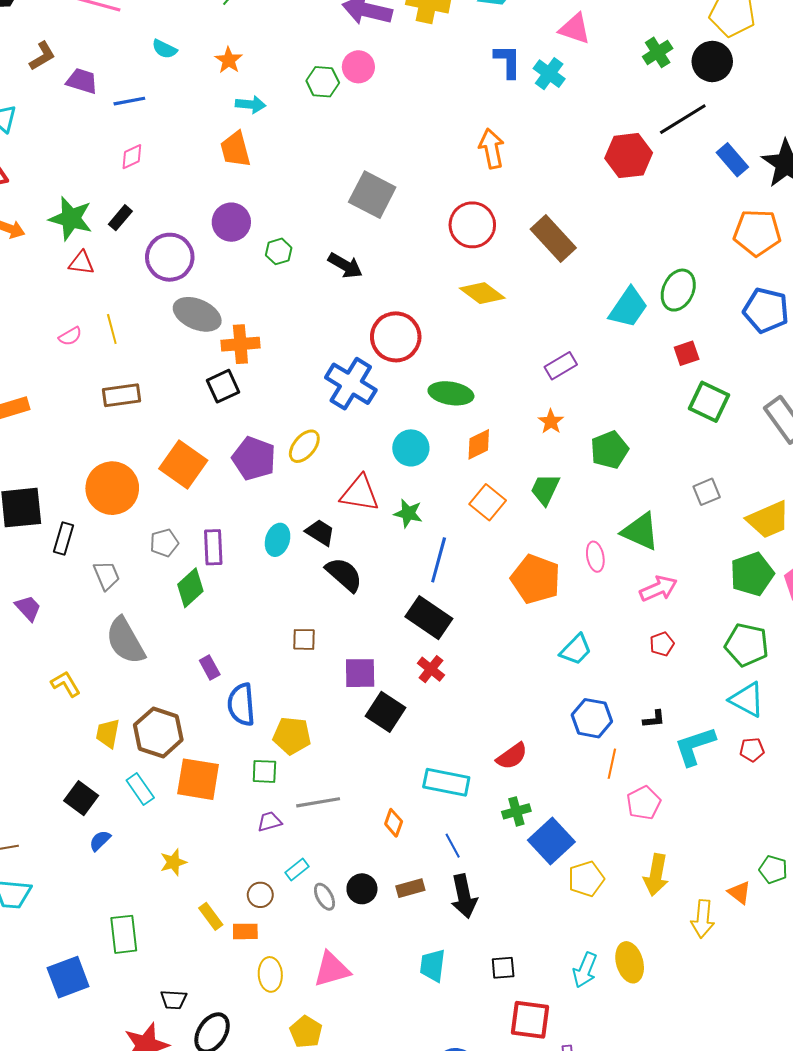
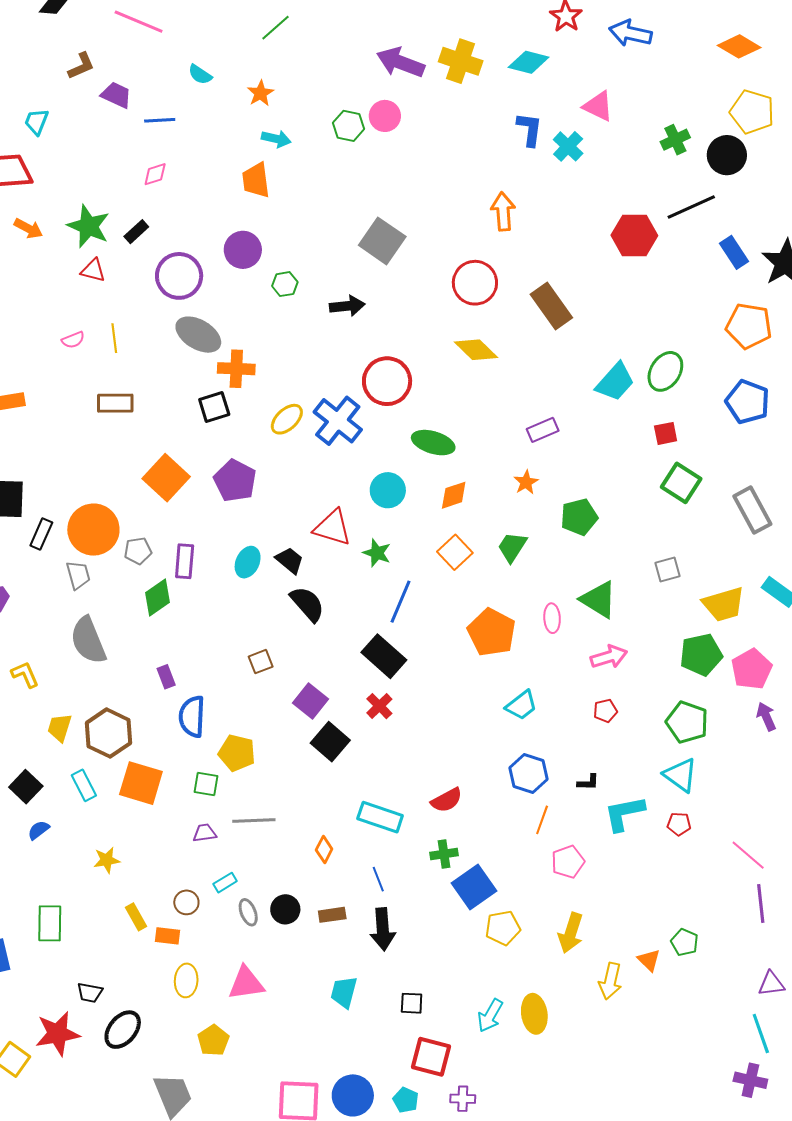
black arrow: (345, 265) -> (347, 306), turned -44
yellow ellipse: (304, 446) -> (287, 419), moved
orange circle: (112, 488) -> (93, 530), moved
brown square: (304, 639) -> (261, 662), turned -30
purple square: (360, 673) -> (310, 701), turned 32

